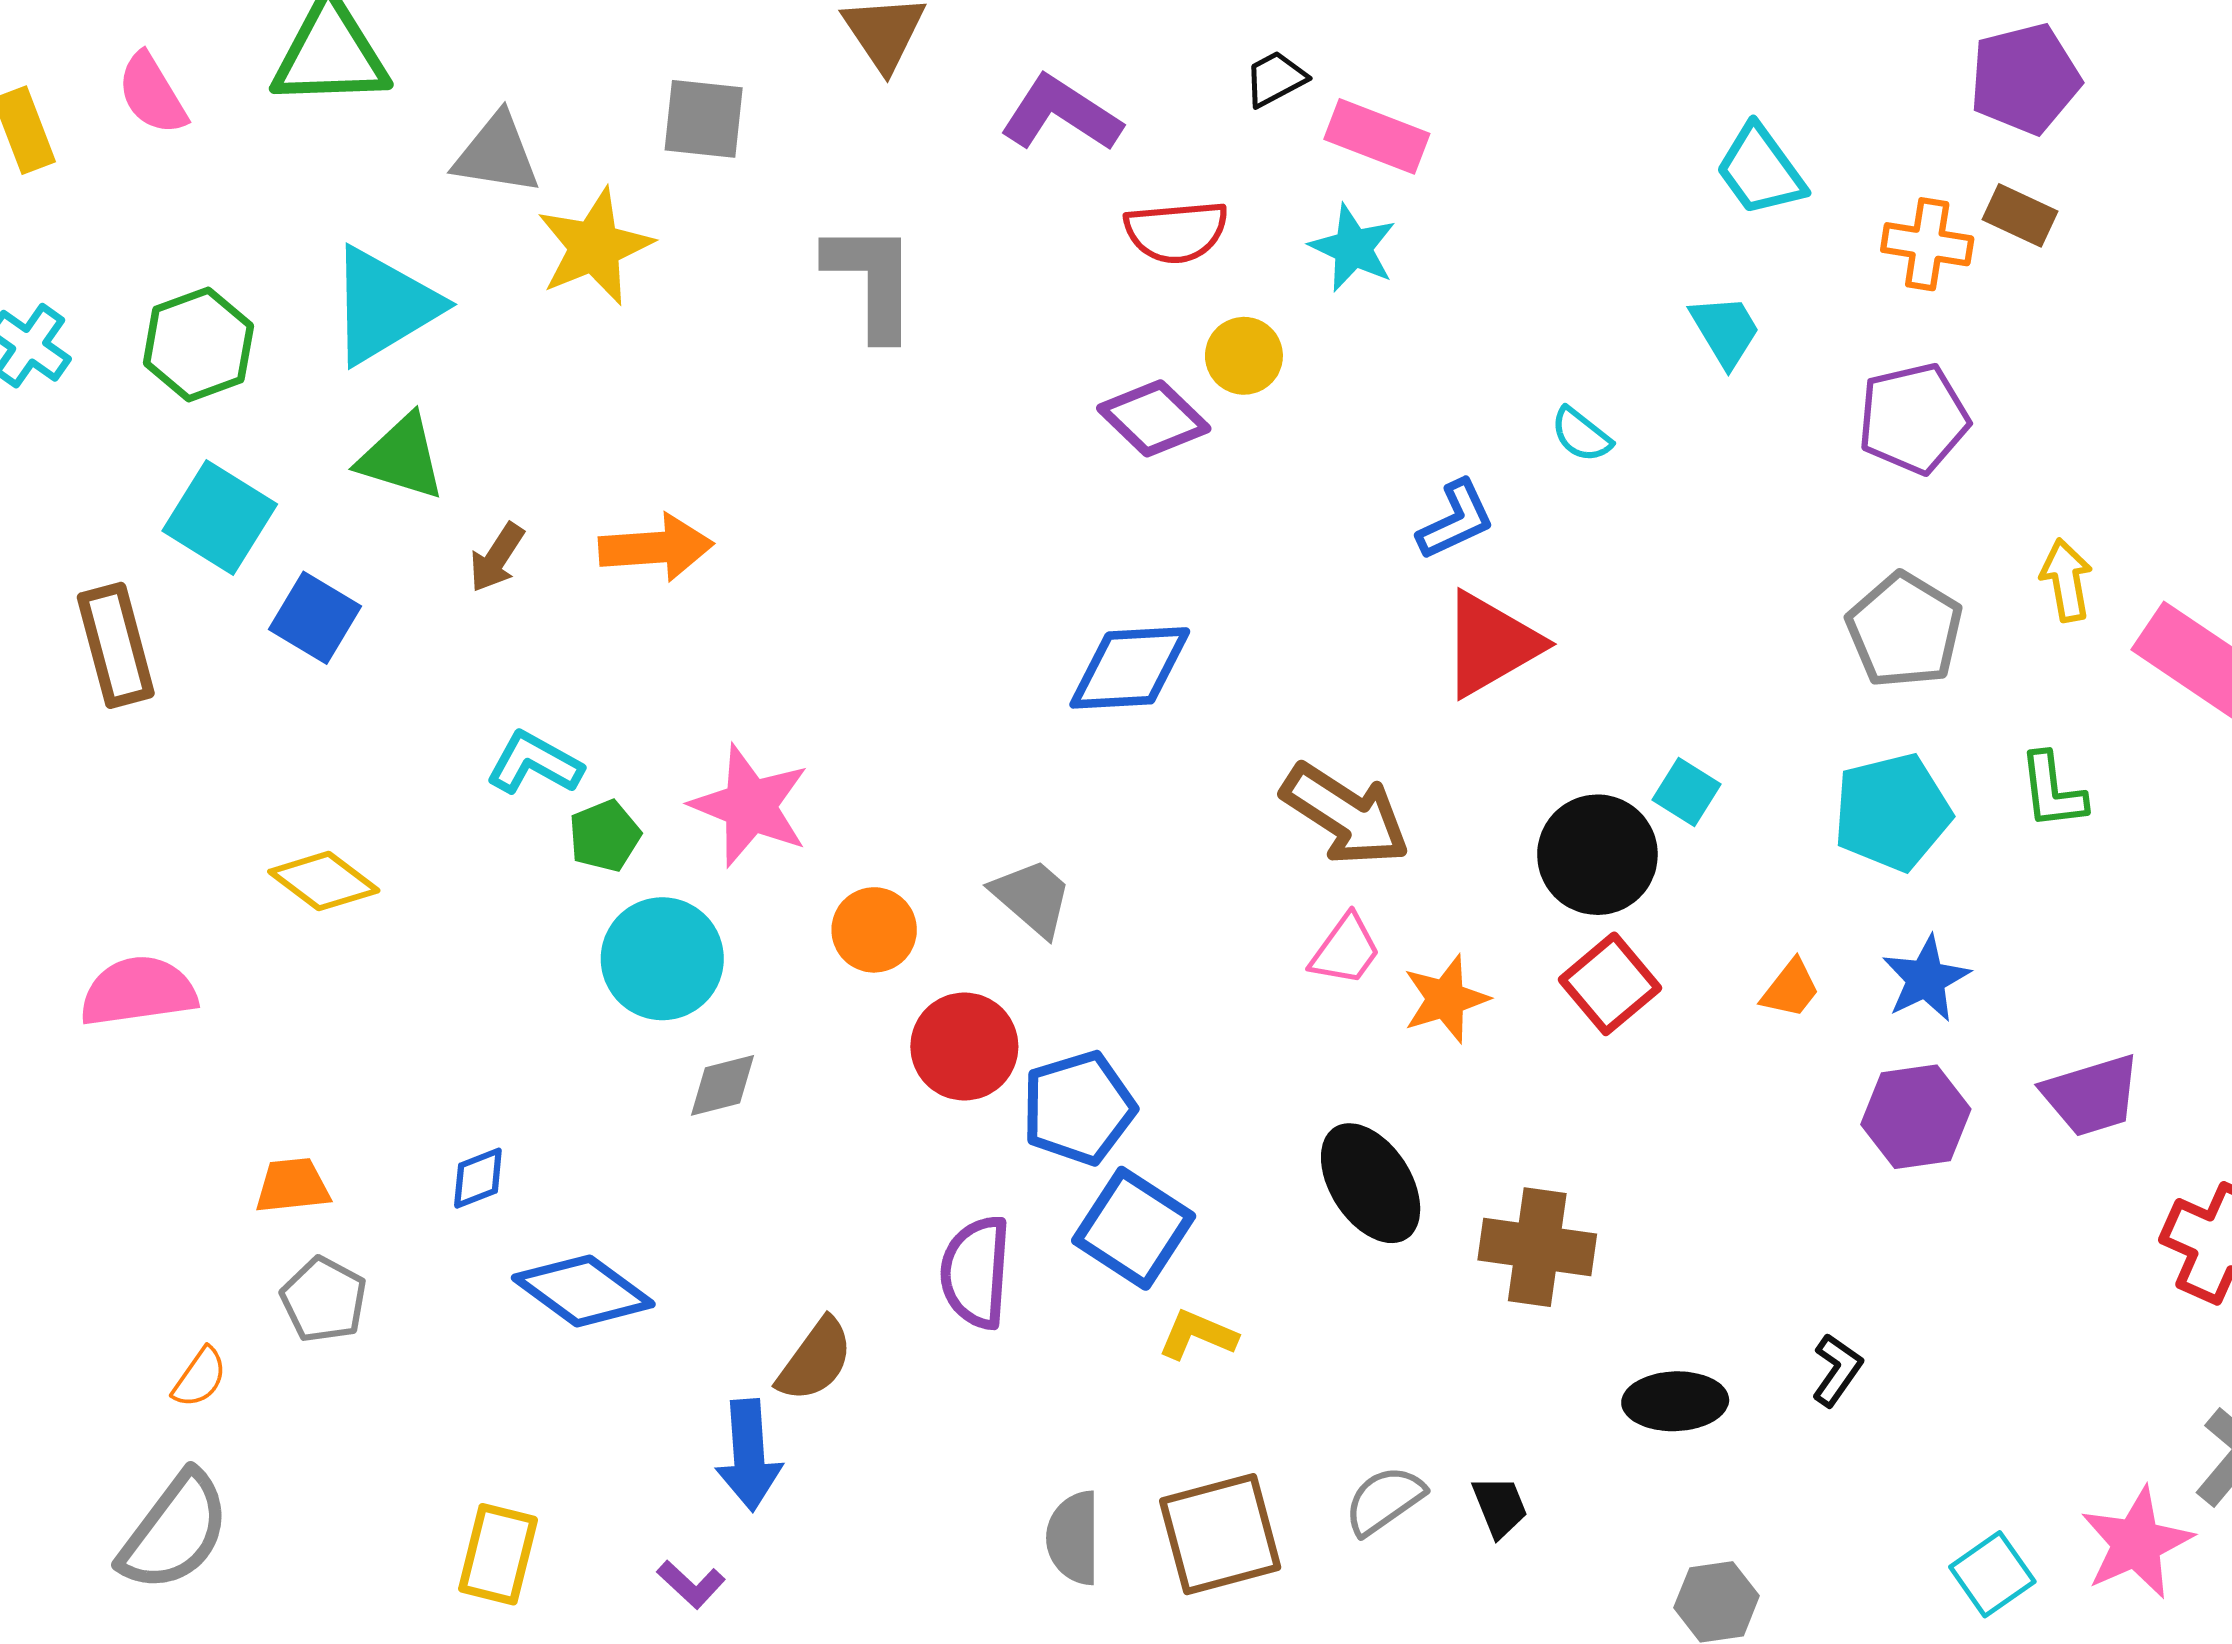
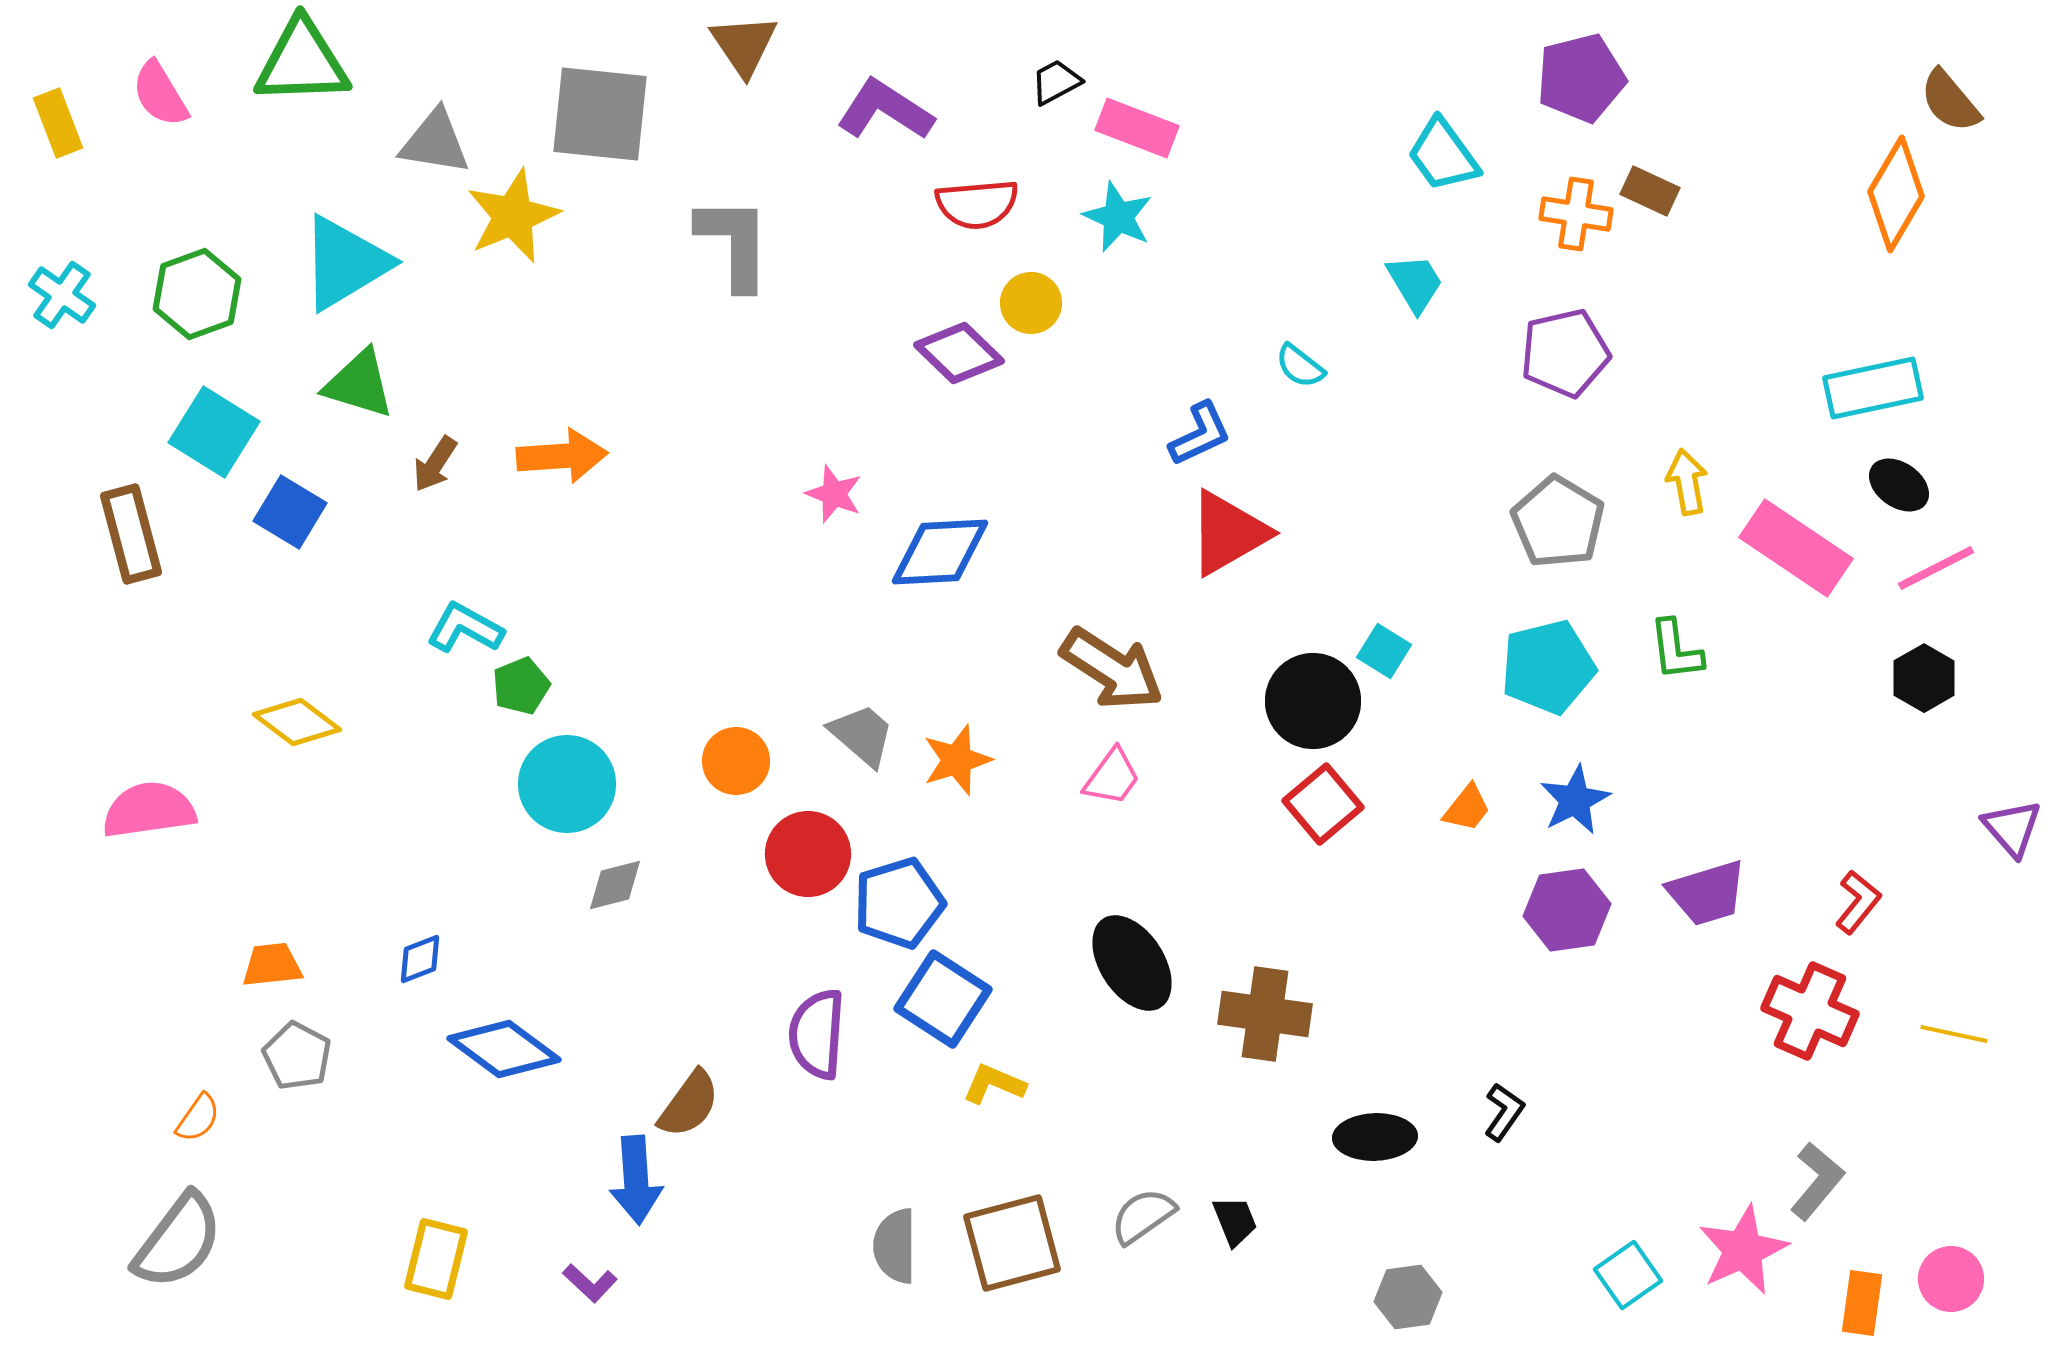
purple pentagon: (2025, 79) -> (1581, 78), moved
gray square: (704, 119) -> (600, 114), size x1.5
pink star: (750, 806) -> (834, 494), moved, size x0.6
orange star: (1446, 999) -> (957, 760), moved

